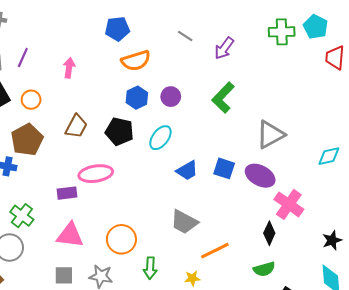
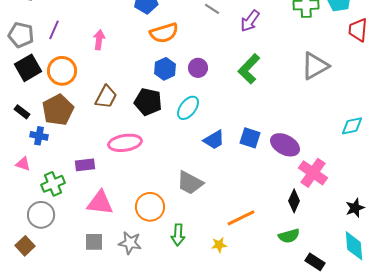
orange circle: (31, 100) -> (62, 71), size x1.5
gray triangle: (270, 135) -> (315, 66), moved
purple rectangle: (67, 193) -> (85, 165), moved
green cross: (22, 216) -> (53, 184), turned 30
gray trapezoid: (184, 222) -> (190, 183), moved

